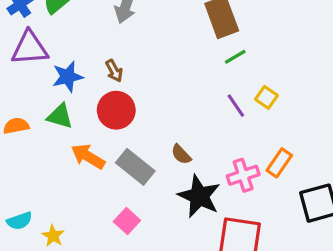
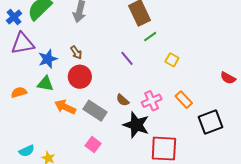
purple line: (236, 106) -> (127, 58), moved
orange rectangle: (279, 163) -> (184, 100), turned -72
pink cross: (243, 175) -> (152, 101), moved

